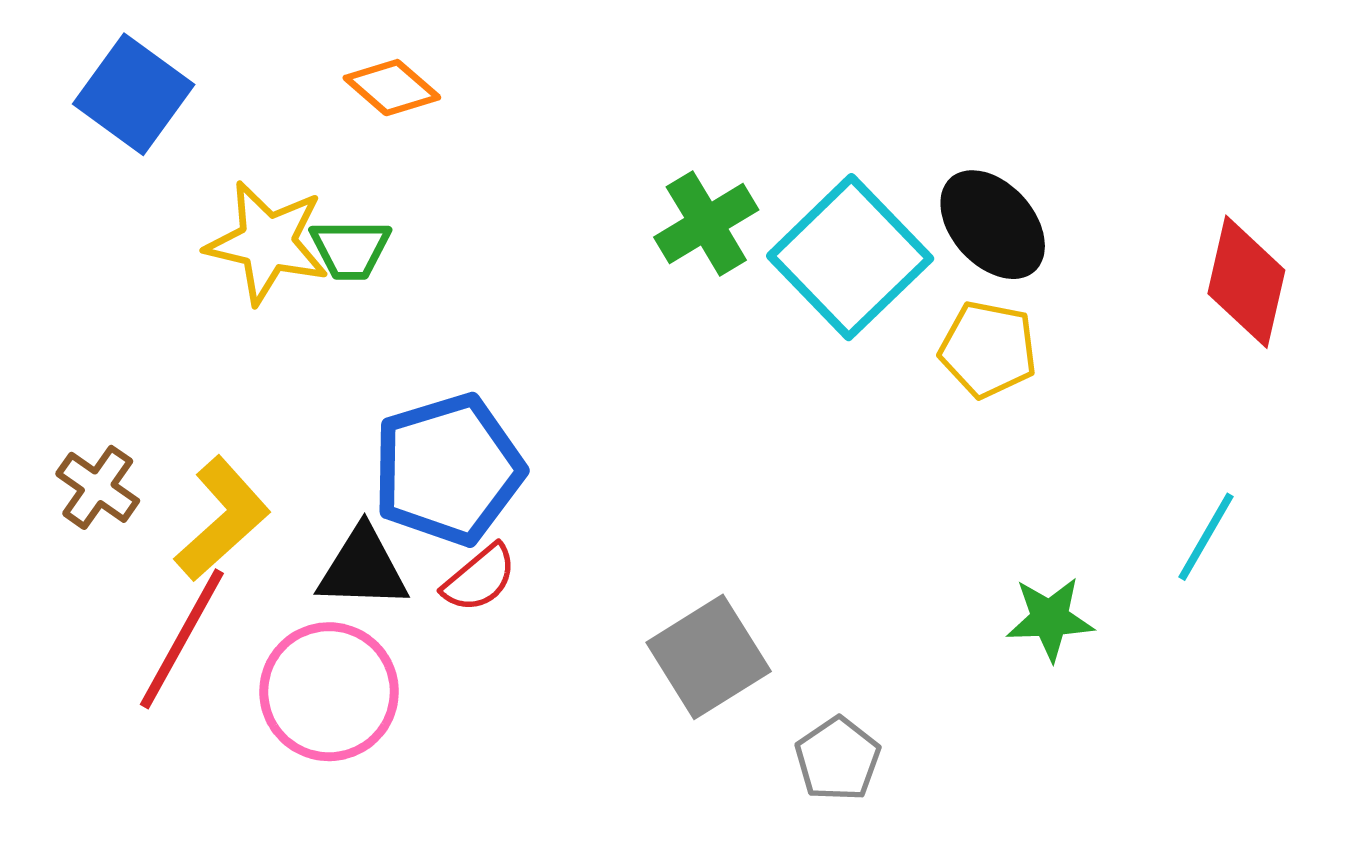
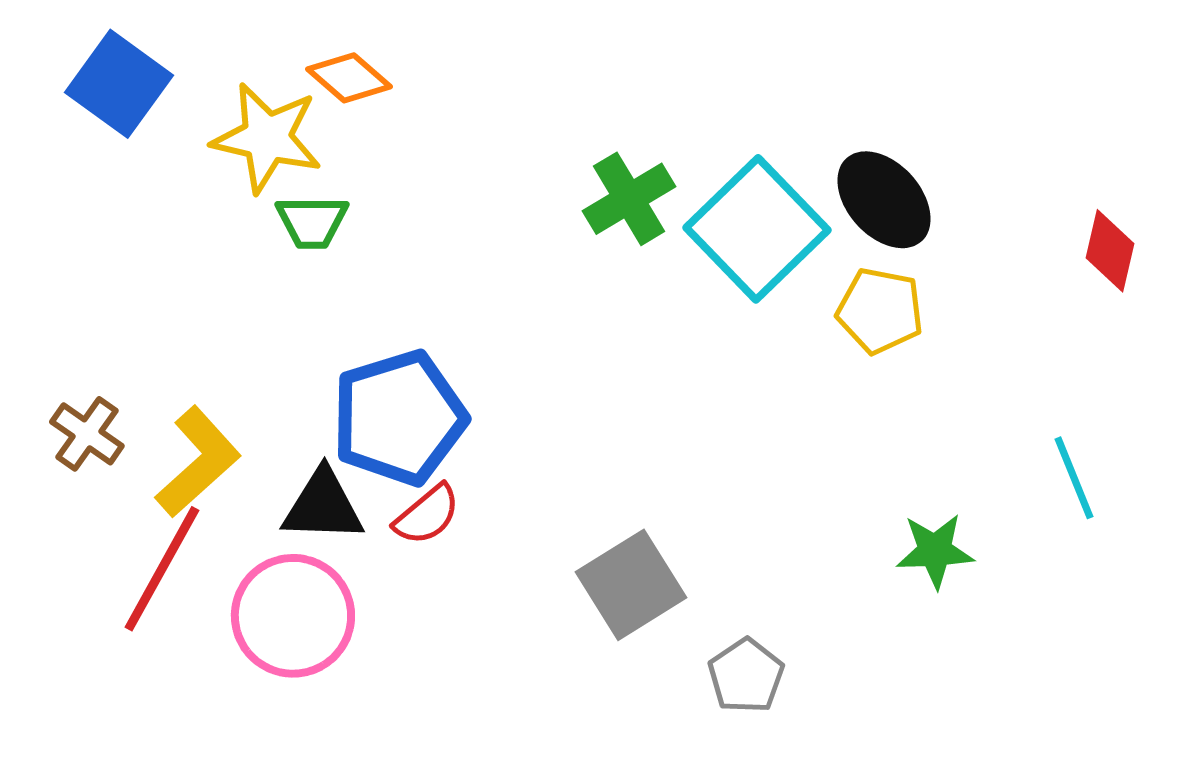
yellow star: (267, 243) -> (267, 138), moved
red diamond: (1246, 282) -> (1110, 251), size x0.7
cyan line: (1206, 537) -> (1074, 478), turned -52

